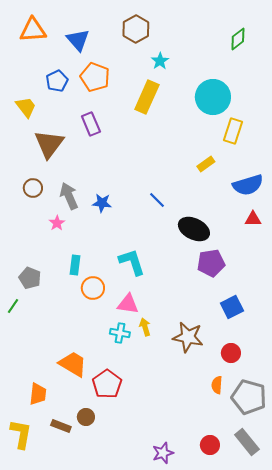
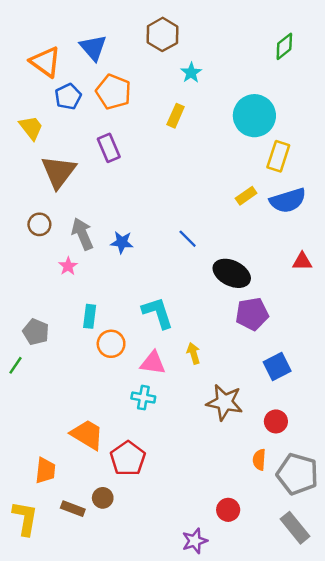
orange triangle: (33, 30) -> (45, 62), moved, turned 40
yellow rectangle: (147, 97) -> (176, 116), size x0.6
blue semicircle: (248, 185) -> (288, 200), moved
yellow arrow: (145, 327) -> (193, 353), moved
red circle: (210, 445) -> (228, 510), moved

